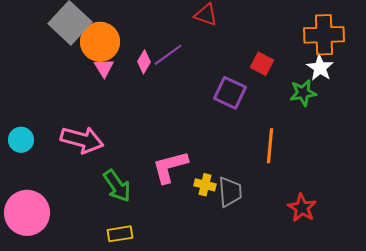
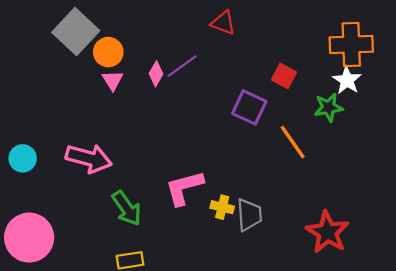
orange circle: (100, 42) -> (108, 52), size x0.7
orange line: (270, 146) -> (293, 142), moved, turned -40
red star: (302, 208) -> (327, 232), size x1.4

